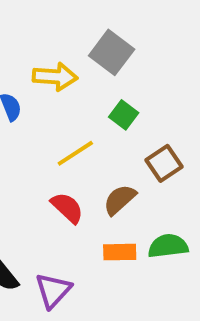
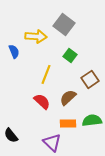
yellow line: (75, 153) -> (46, 74), turned -36
purple triangle: (53, 290) -> (52, 142), moved, turned -30

